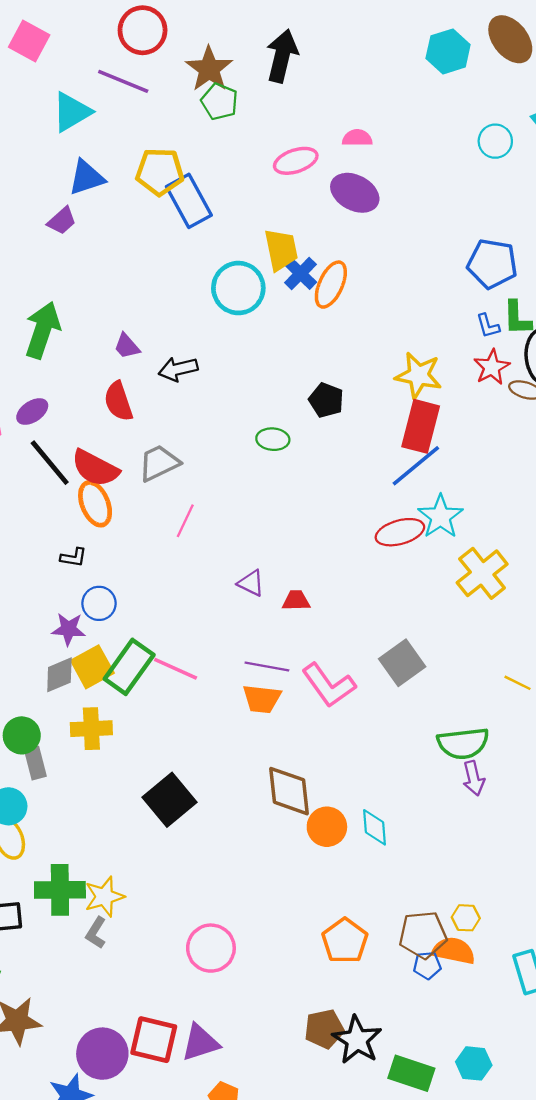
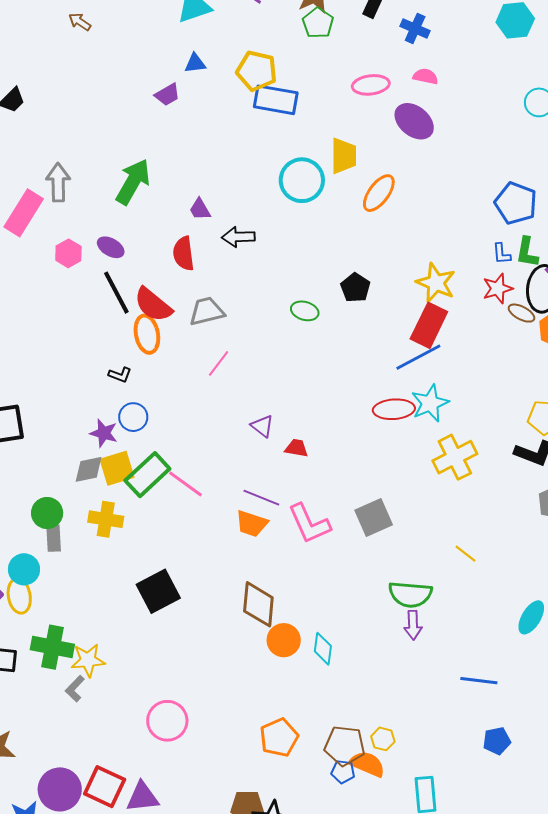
blue triangle: (86, 178) -> (195, 63), size x0.7
blue rectangle: (189, 201) -> (276, 100), turned -63
blue cross: (300, 273) -> (415, 28), moved, turned -32
purple ellipse: (32, 412) -> (111, 247), turned 52

